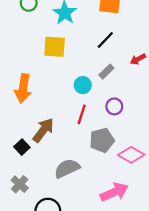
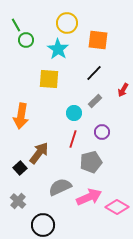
red arrow: (138, 59) -> (123, 90), turned -32
pink diamond: (131, 155) -> (117, 207), moved
pink arrow: (114, 192) -> (89, 197), moved

